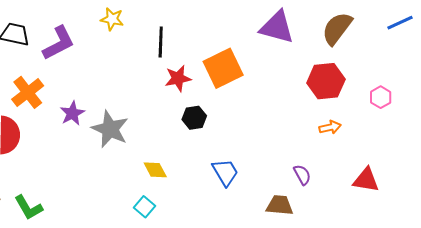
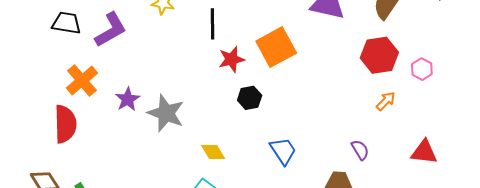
pink hexagon: (381, 97) -> (422, 69), moved
orange arrow: (330, 127) -> (386, 101), turned -30

